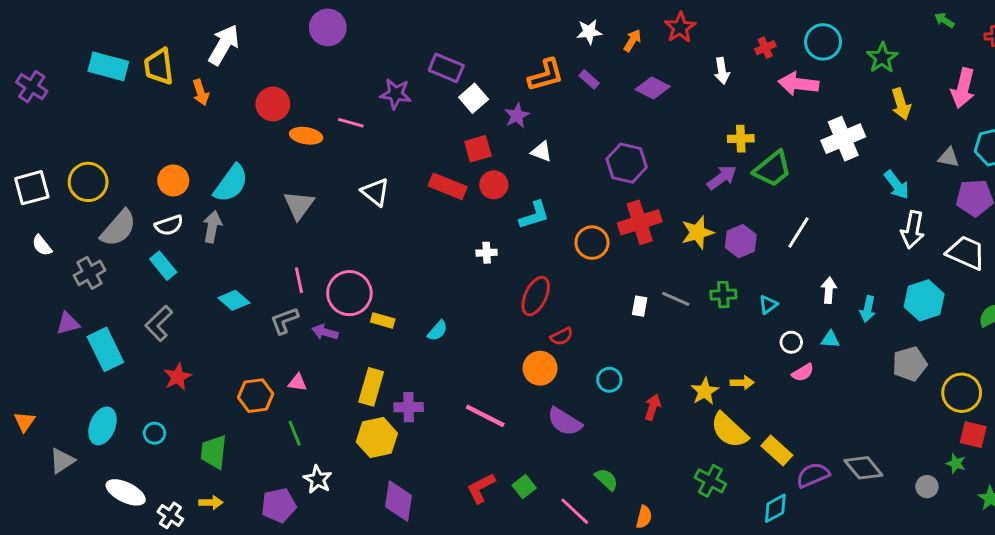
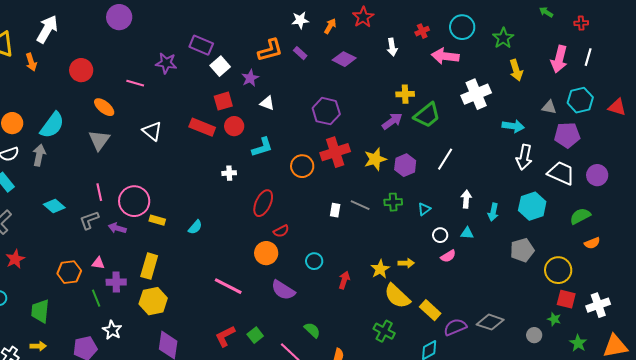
orange ellipse: (306, 136) -> (104, 107), moved, turned 30
cyan arrow: (897, 185) -> (513, 126), turned -45
purple cross: (409, 407) -> (116, 282), moved
gray diamond: (863, 468) -> (490, 322), turned -32

